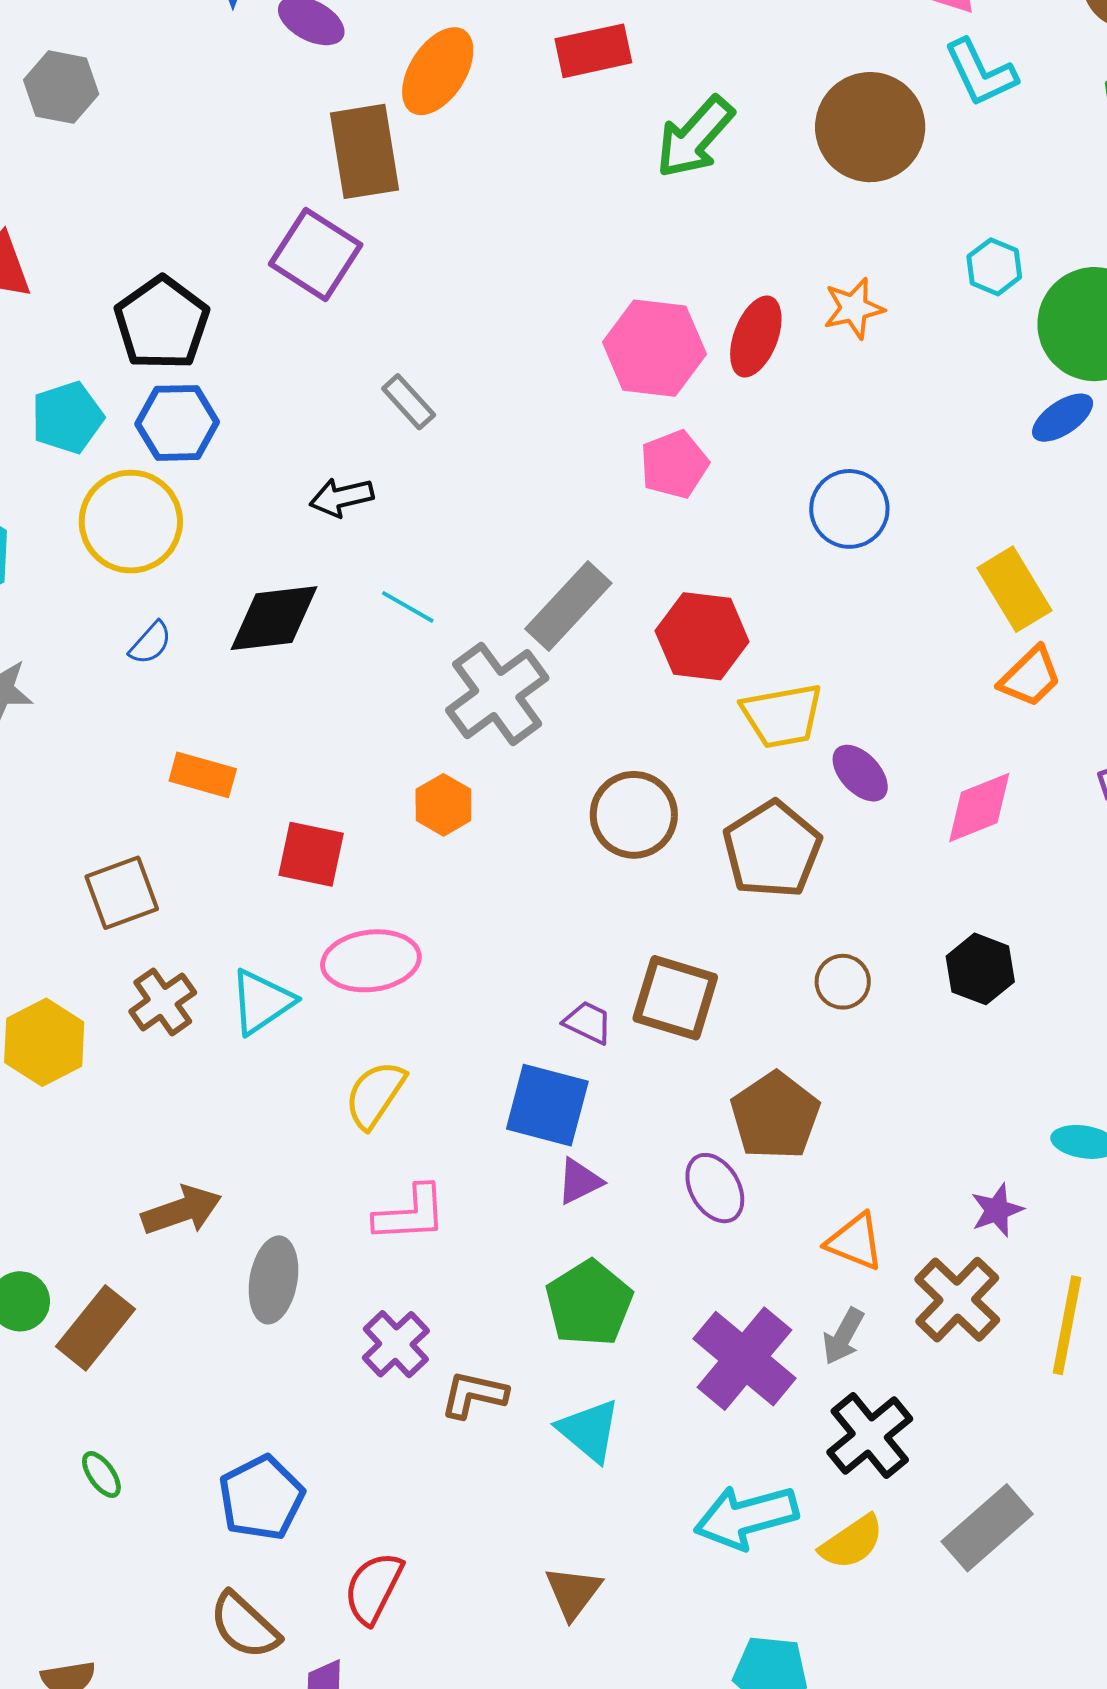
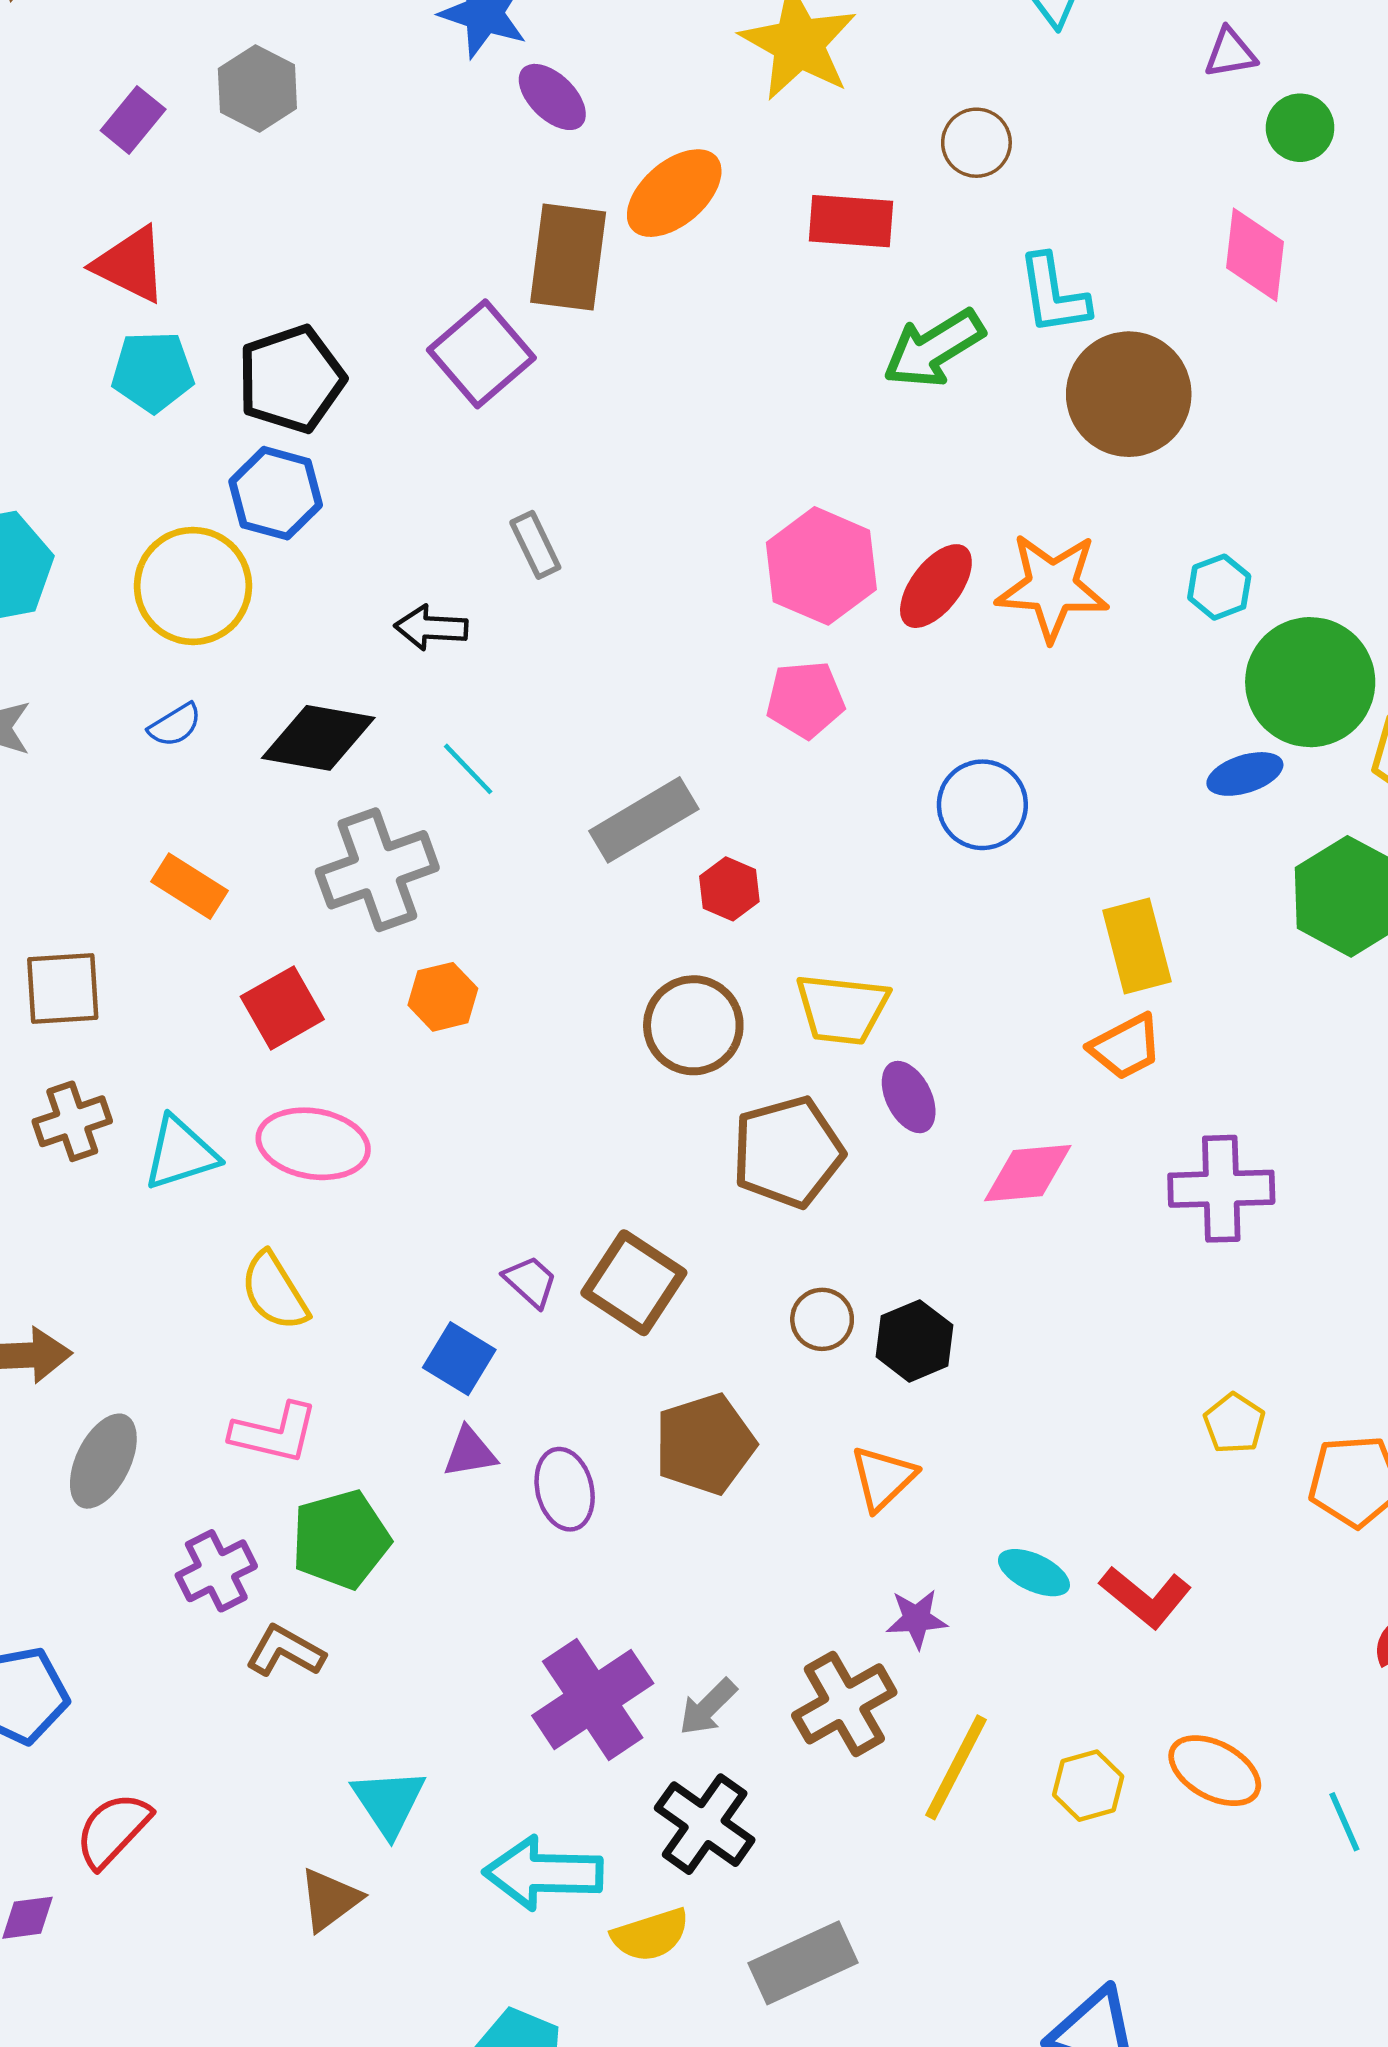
cyan L-shape: (981, 73) -> (1053, 294), moved
orange star: (854, 308) -> (1052, 587), size x1.6
cyan pentagon: (67, 418) -> (153, 372), moved
red hexagon: (702, 636) -> (729, 889), moved, size x0.6
gray cross: (497, 694) -> (377, 870), moved
brown circle: (634, 815) -> (693, 1025), moved
red square: (311, 854) -> (282, 1008), turned 32
black hexagon: (980, 969) -> (915, 1341), moved
yellow semicircle: (375, 1095) -> (274, 1291), turned -82
blue square: (547, 1105) -> (459, 1359), size x0.7
purple ellipse: (715, 1188) -> (565, 1489), moved
orange triangle: (855, 1242) -> (883, 1478), moved, turned 38
green pentagon: (589, 1303) -> (341, 1539), moved
cyan triangle: (589, 1430) -> (389, 1802), moved
black cross: (870, 1436) -> (705, 1824), turned -32

